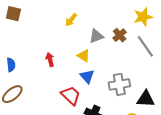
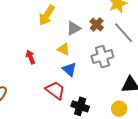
yellow arrow: (71, 20) -> (47, 15), size x1.5
gray cross: (119, 84) -> (102, 57), moved

